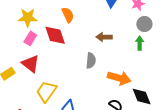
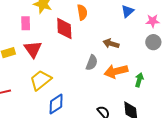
pink rectangle: (30, 38) -> (26, 23), moved, turned -48
green arrow: (140, 43) -> (139, 80), moved
orange arrow: (119, 78) -> (116, 71), moved, turned 135

